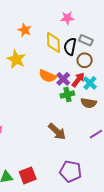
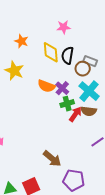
gray rectangle: (86, 40) -> (90, 61), moved
red arrow: (78, 80) -> (75, 114), moved
cyan cross: (90, 83) -> (89, 91), size x1.5
brown arrow: (57, 132) -> (52, 159), moved

